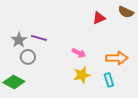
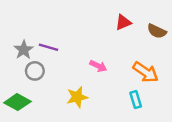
brown semicircle: (126, 12) -> (157, 31), moved
orange arrow: (117, 58) -> (146, 72), turned 35
yellow star: (82, 75) -> (77, 97), moved

